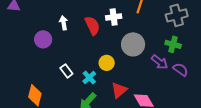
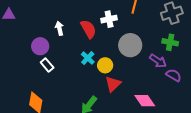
purple semicircle: (180, 70) -> (174, 75), moved
white rectangle: (66, 71) -> (47, 65), moved
cyan cross: (89, 77) -> (88, 58), moved
red triangle: (119, 90) -> (113, 84), moved

